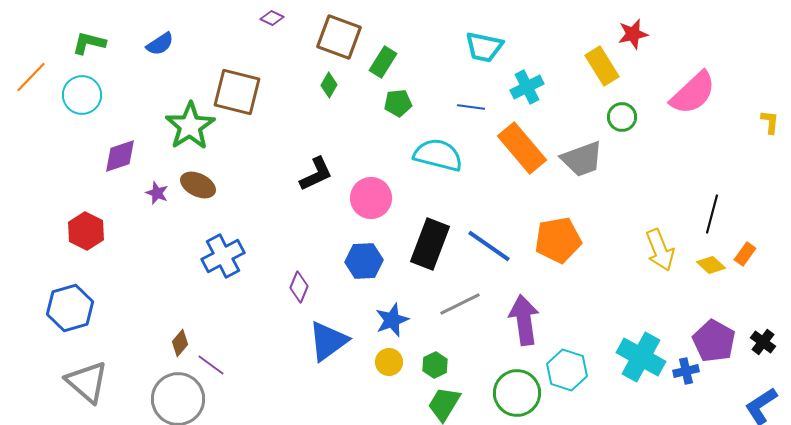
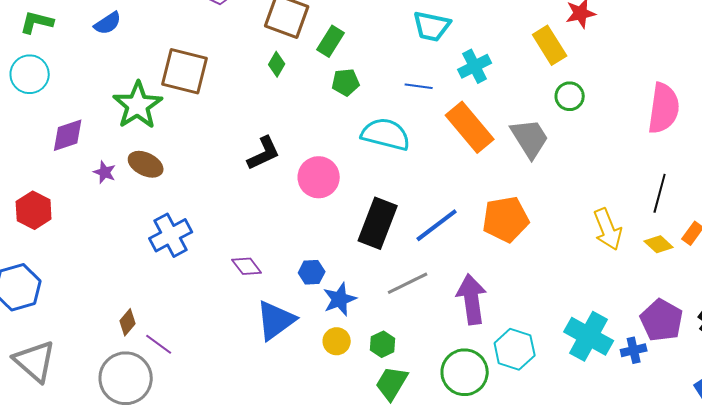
pink semicircle: (693, 93) -> (664, 108), moved, turned -39
gray trapezoid: (582, 159) -> (530, 138), turned -102
blue line: (489, 246) -> (437, 225), turned -72
blue hexagon: (364, 261) -> (312, 272), moved, size x0.7
purple diamond: (299, 287) -> (247, 266), turned -60

